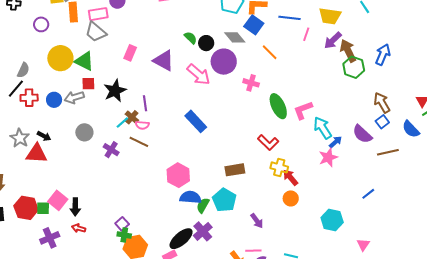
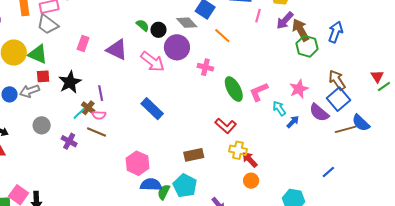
blue square: (382, 122) -> (339, 99), size x1.6
cyan arrow: (323, 128) -> (279, 108), size x0.7
blue semicircle: (411, 129) -> (361, 123), moved
pink star: (328, 157) -> (299, 89), moved

